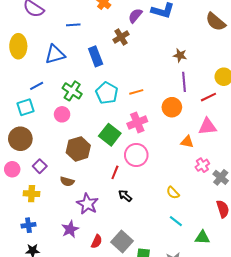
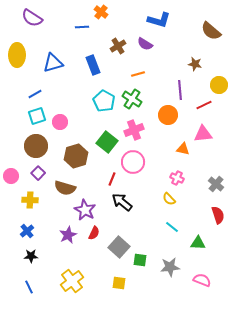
purple semicircle: (135, 16) -> (145, 44), moved, turned -98
blue line: (73, 25) -> (82, 27), moved
brown star: (180, 55) -> (195, 64), moved
green cross: (72, 91) -> (132, 99), moved
orange line: (136, 92) -> (138, 74), moved
cyan square: (25, 107) -> (37, 116), moved
brown circle: (20, 139) -> (36, 146), moved
pink cross: (202, 165) -> (177, 178), moved, turned -32
brown semicircle: (67, 181) -> (65, 188), size x1.5
black arrow: (125, 196) -> (122, 202), size x1.5
blue cross: (28, 225) -> (27, 231), turned -32
red semicircle: (97, 241) -> (94, 233), moved

